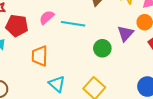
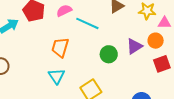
orange trapezoid: (40, 56) -> (60, 47), moved

